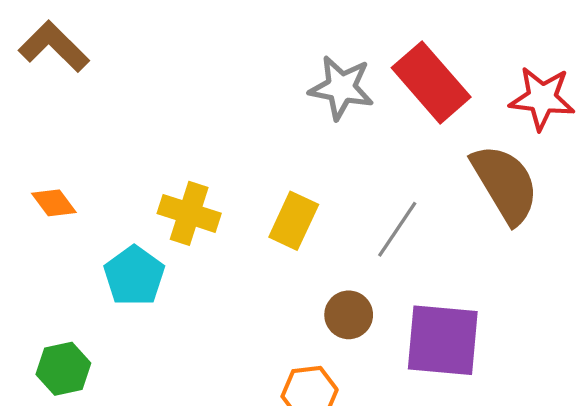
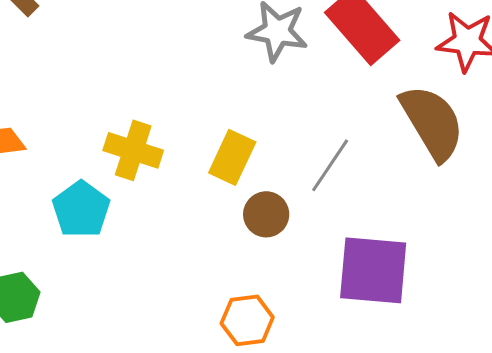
brown circle: (349, 315) -> (266, 214), moved

